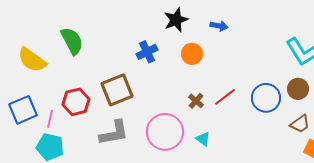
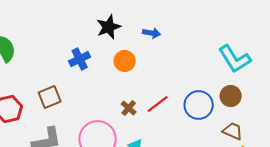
brown square: (117, 90) -> (50, 97), size x0.7
brown trapezoid: (300, 124) -> (233, 131), turned -120

